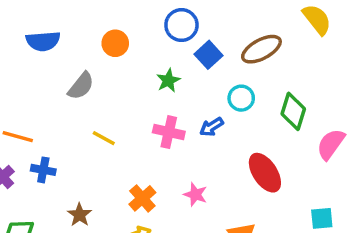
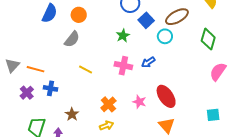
blue semicircle: (43, 41) -> (50, 13), turned -60
orange circle: (115, 43) -> (79, 15), moved
cyan circle: (241, 98) -> (165, 36), moved
green diamond: (293, 111) -> (208, 39), moved
red ellipse: (265, 173) -> (166, 96), moved

